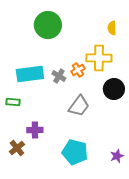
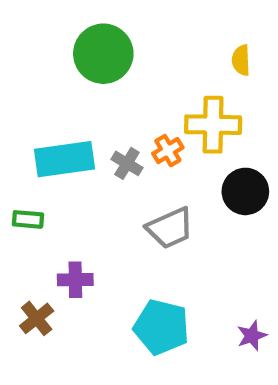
gray trapezoid: (79, 106) -> (170, 228), turned 30

